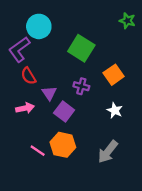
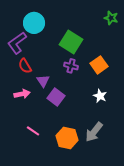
purple cross: (81, 86) -> (71, 66), moved
orange hexagon: (63, 145) -> (67, 138), moved

